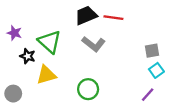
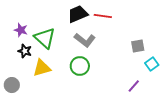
purple star: (14, 33) -> (21, 30), moved
cyan square: (156, 70) -> (152, 64), moved
green circle: (88, 89) -> (80, 66), moved

